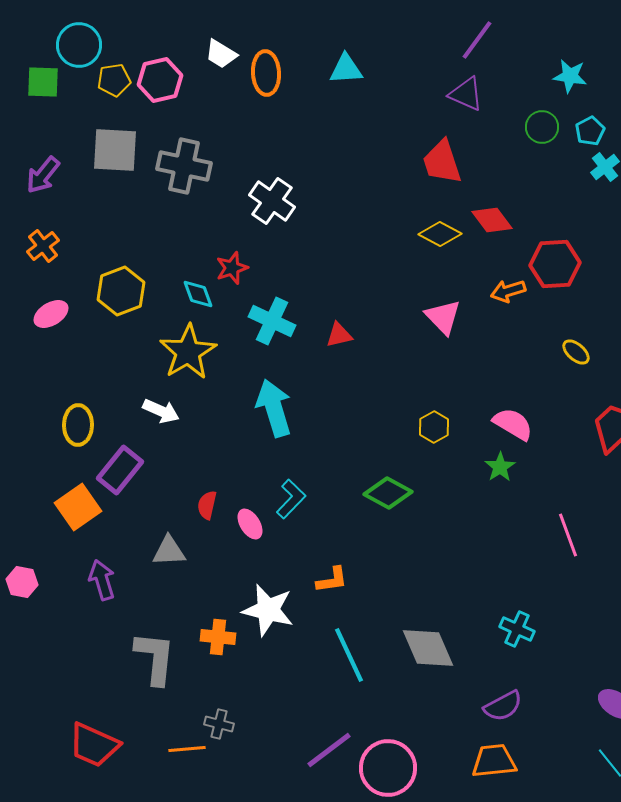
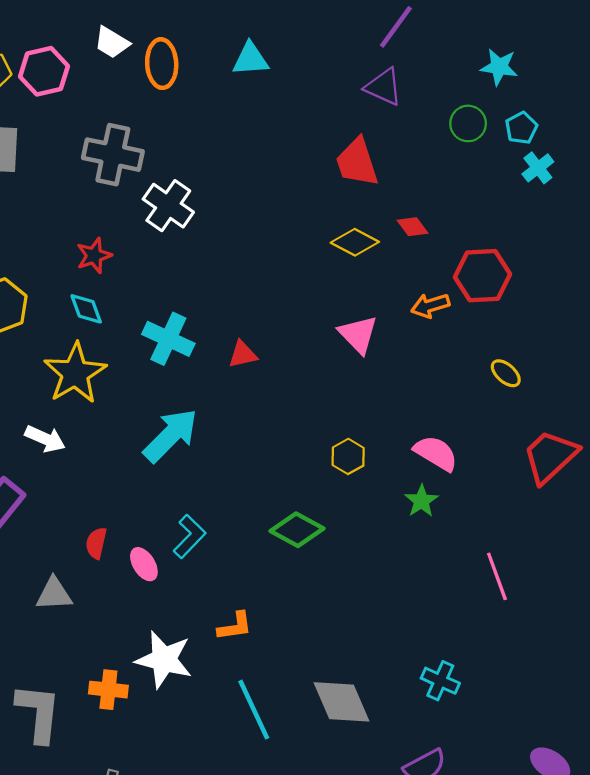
gray cross: (184, 166) -> (113, 155), moved
red diamond: (492, 220) -> (413, 227), size x0.7
red star: (232, 268) -> (94, 256), moved
cyan arrow: (274, 408) -> (171, 435), turned 62

